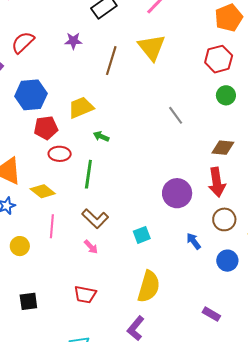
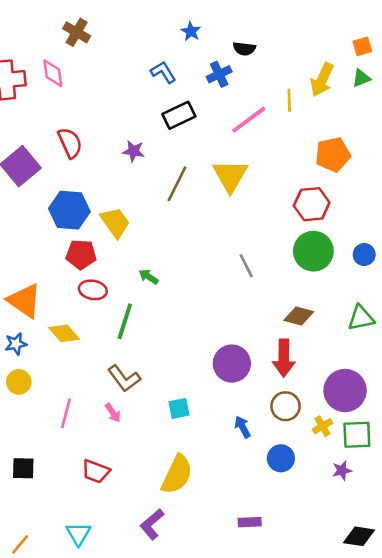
red semicircle: (23, 42) -> (70, 143), turned 100
green circle: (226, 95) -> (313, 251), size x1.6
yellow trapezoid: (81, 107) -> (115, 222), moved, turned 68
pink line: (52, 226) -> (66, 413), moved
yellow circle: (20, 246) -> (19, 382), moved
purple rectangle: (211, 314) -> (250, 522), turned -42

